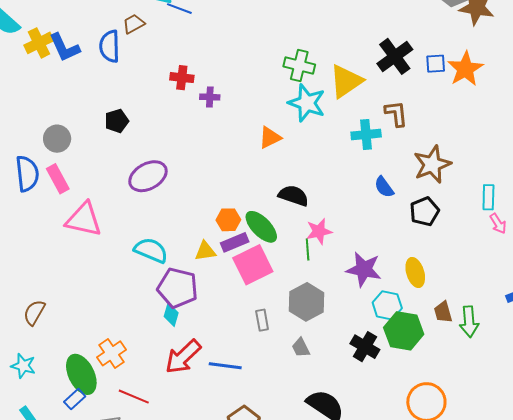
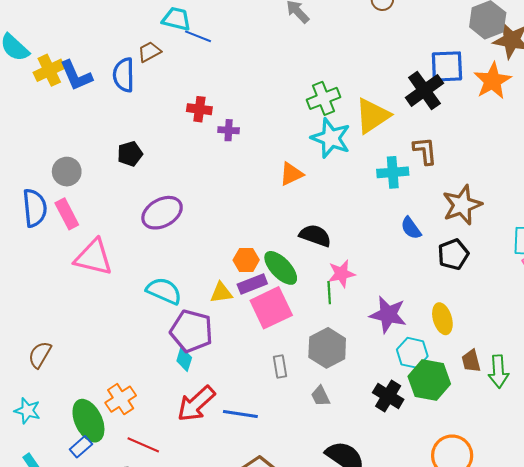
blue square: (436, 64) -> (447, 66), moved, size x1.6
green cross: (299, 65) -> (323, 98), turned -36
orange star: (465, 69) -> (492, 81), moved

